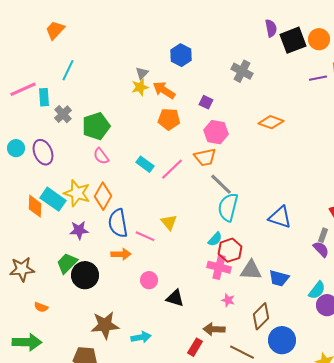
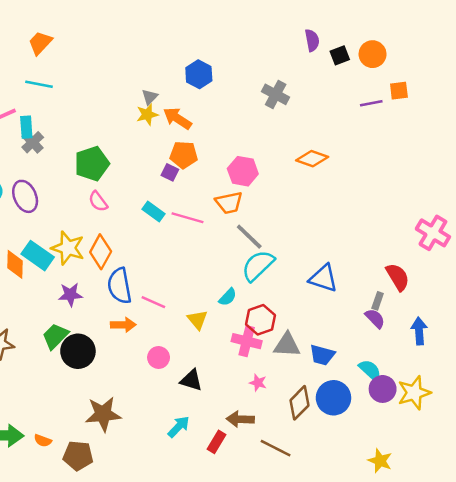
black square: (293, 40) -> (340, 55), size x0.6
cyan line: (68, 70) -> (39, 84), moved, turned 75
purple square: (206, 102) -> (170, 172), moved
gray cross: (63, 114) -> (33, 142), moved
pink line: (172, 169) -> (187, 218), turned 60
cyan semicircle: (228, 207) -> (258, 266), turned 32
yellow triangle: (169, 222) -> (198, 320), moved
cyan semicircle: (215, 239) -> (228, 297), moved
cyan semicircle: (317, 290) -> (370, 370), turned -84
orange semicircle: (41, 307) -> (43, 441), moved
cyan arrow: (141, 337) -> (179, 427), moved, turned -36
blue circle: (282, 340) -> (333, 398), moved

